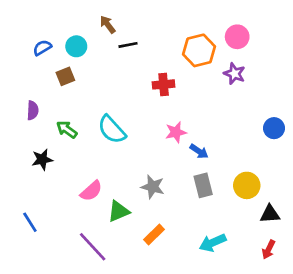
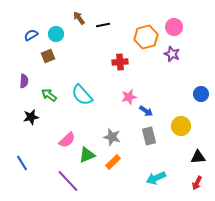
black line: (128, 45) -> (103, 25), moved
yellow circle: (247, 185) -> (181, 126), moved
orange rectangle: (154, 235) -> (113, 162), moved

